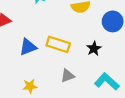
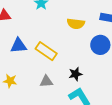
black star: (94, 49) -> (75, 74), moved

